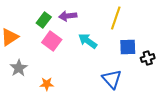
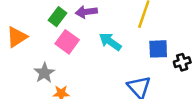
gray star: (19, 68) -> (44, 73), moved

